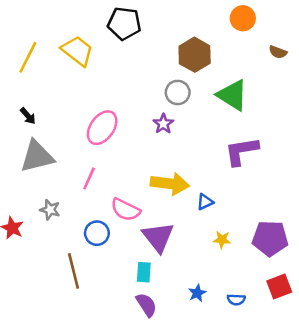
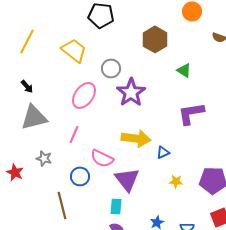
yellow trapezoid: (77, 51) -> (74, 50), moved
gray circle: (178, 92) -> (111, 68), moved
green triangle: (232, 95) -> (184, 70), size x0.6
purple star: (163, 124) -> (131, 92), size x1.8

